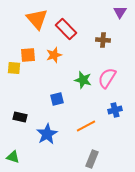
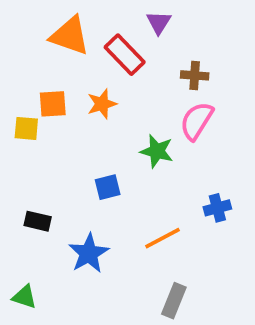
purple triangle: (120, 12) -> (159, 22), moved
orange triangle: (37, 19) -> (70, 36), turned -30
pink semicircle: (107, 78) -> (197, 121), moved

